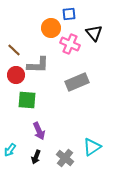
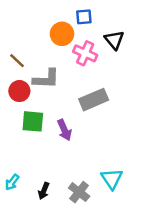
purple arrow: (39, 131) -> (64, 130), moved
cyan triangle: (92, 147) -> (112, 179), turned -30

